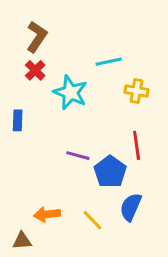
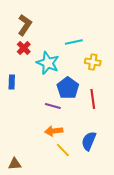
blue pentagon: (110, 172) -> (68, 88), moved
orange arrow: (47, 214) -> (54, 131), moved

